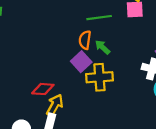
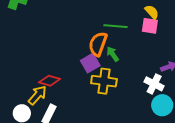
orange semicircle: (85, 40) -> (98, 44), size x1.4
yellow arrow: (55, 105) -> (37, 95), moved

